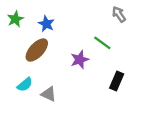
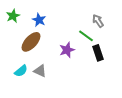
gray arrow: (119, 14) -> (98, 21), moved
black rectangle: (117, 81) -> (98, 53), moved, turned -42
gray triangle: (49, 94) -> (40, 71), moved

